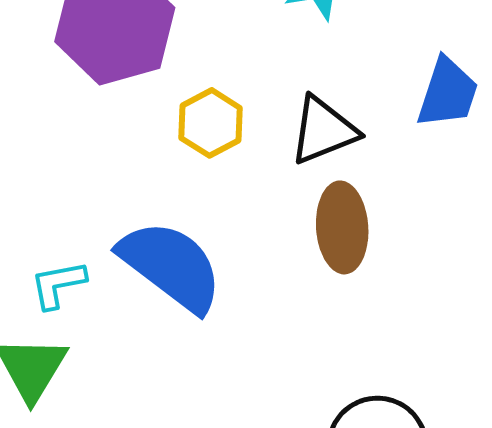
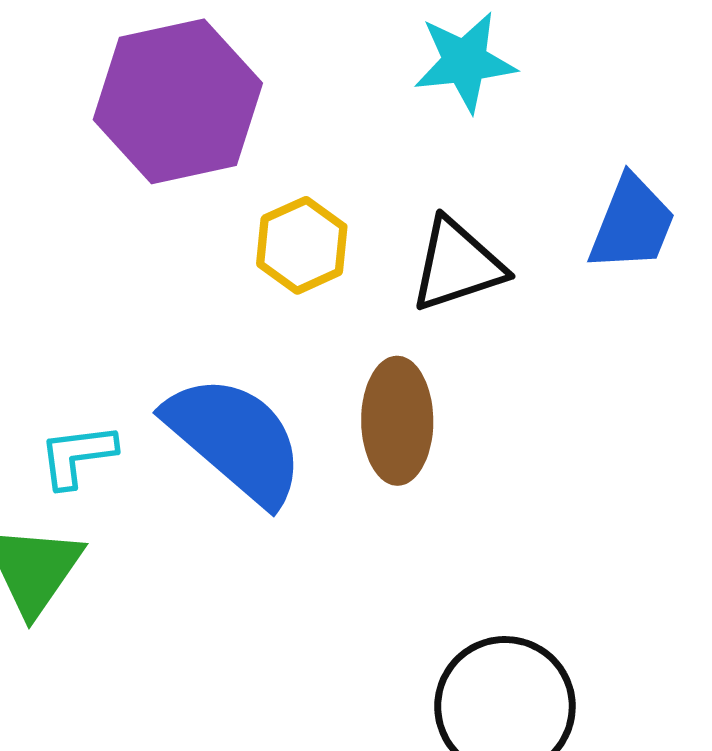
brown ellipse: (342, 227) -> (397, 421), moved

